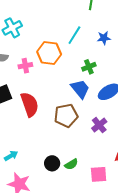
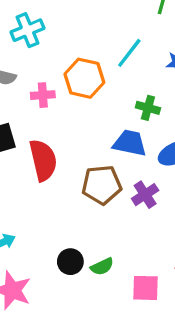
green cross: (89, 67) -> (148, 108), turned 32
blue trapezoid: (80, 89) -> (130, 143), turned -45
purple cross: (99, 125) -> (145, 195), moved

